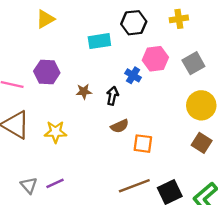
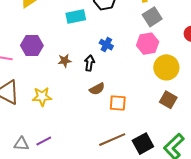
pink hexagon: (155, 59) -> (148, 44), moved
gray square: (193, 63) -> (152, 17), moved
gray triangle: (29, 185) -> (21, 144), turned -42

